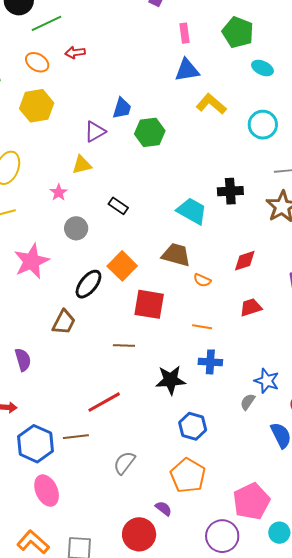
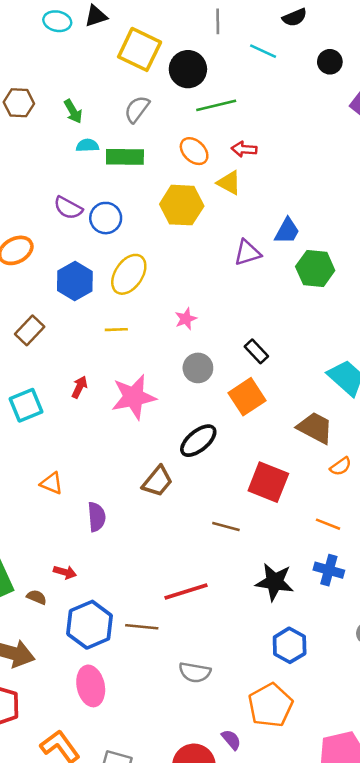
yellow triangle: (82, 165) -> (229, 183), moved, turned 30
orange square: (122, 266) -> (247, 397), moved
orange semicircle: (202, 280) -> (341, 466), turned -72
gray semicircle: (124, 463) -> (195, 672), turned -130

